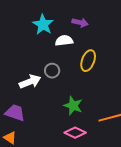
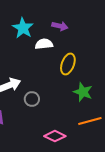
gray circle: (52, 71) -> (32, 99), moved
green star: (73, 106) -> (83, 92), moved

